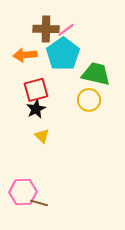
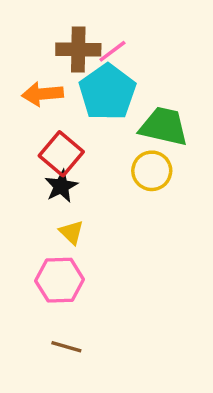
red square: (36, 90) -> (61, 154), turned -35
pink hexagon: (23, 192) -> (60, 280), moved

